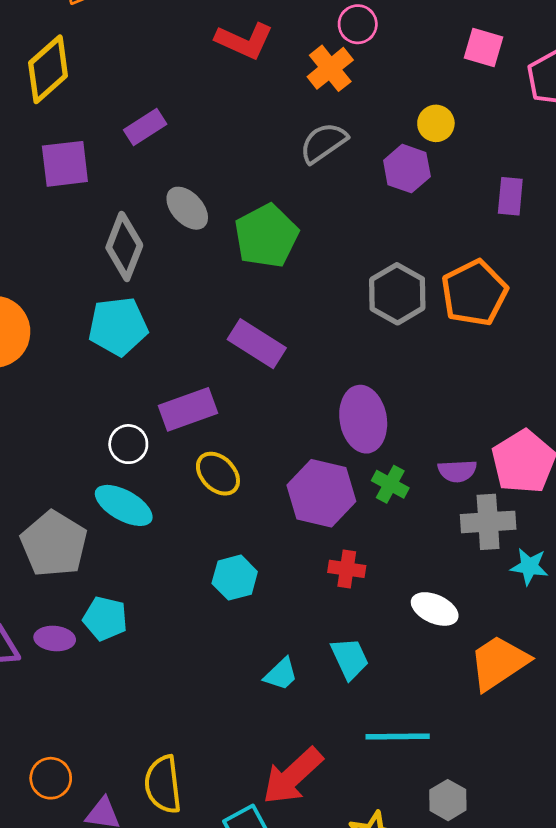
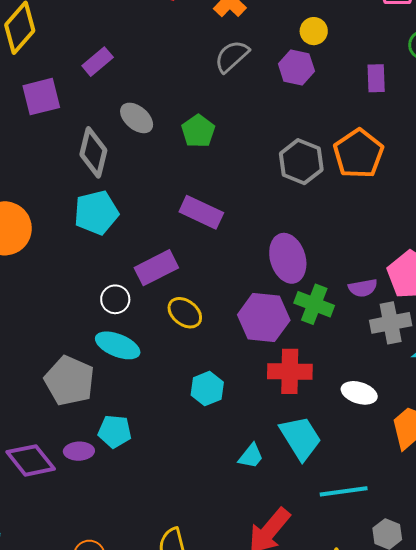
green pentagon: (266, 236) -> (198, 131), size x0.7
green cross: (390, 484) -> (314, 304), size x1.4
red cross: (347, 569) -> (290, 371), size x1.6
cyan trapezoid: (350, 658) -> (301, 438), size x1.4

